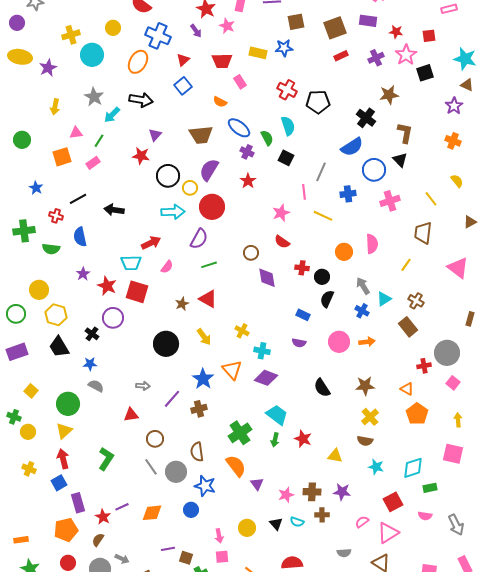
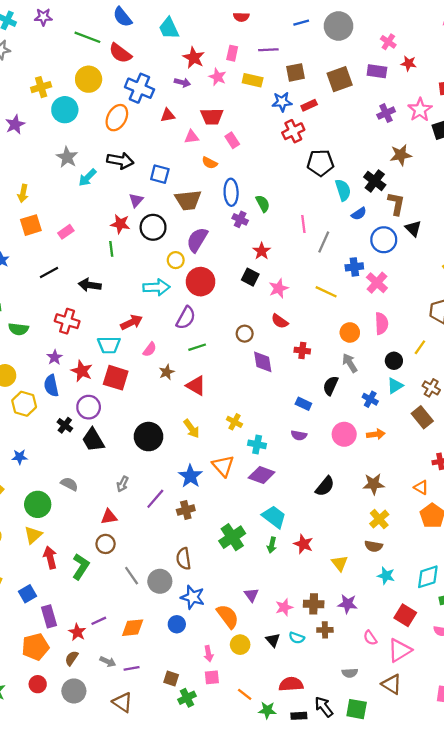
yellow circle: (113, 28) -> (89, 79), size x1.5
purple arrow: (196, 31) -> (182, 83), turned -40
red star: (396, 32) -> (409, 63), moved
yellow rectangle: (258, 53) -> (253, 80), moved
red rectangle: (341, 56) -> (309, 105), moved
red triangle: (183, 60) -> (168, 115), turned 32
blue square: (183, 86) -> (160, 174), moved, turned -36
red cross: (287, 90) -> (293, 131), moved, turned 36
yellow arrow: (55, 107) -> (23, 193), moved
cyan semicircle: (288, 126) -> (343, 190), moved
blue ellipse: (239, 128) -> (231, 192), turned 50
pink triangle: (76, 133) -> (191, 137), moved
brown L-shape: (405, 133) -> (396, 204), moved
green line: (99, 141) -> (111, 249), moved, turned -40
blue semicircle: (352, 147) -> (359, 214), size x0.6
black square: (286, 158) -> (250, 277), moved
black circle: (168, 176) -> (153, 227), moved
red star: (248, 181) -> (262, 251), moved
pink line: (304, 192) -> (303, 224), moved
pink cross: (390, 201) -> (377, 283), moved, turned -30
red cross: (56, 216) -> (67, 321), moved, size x1.5
blue semicircle: (80, 237) -> (51, 386), moved
black circle: (322, 277) -> (394, 361), moved
gray arrow: (363, 286) -> (350, 363), moved
brown star: (182, 304) -> (167, 372), moved
black trapezoid: (59, 347) -> (93, 440), moved
blue star: (90, 364) -> (20, 457), moved
gray arrow: (143, 386) -> (123, 484), turned 112
black semicircle: (322, 388) -> (325, 486), turned -108
brown circle: (155, 439) -> (106, 544), moved
yellow triangle: (335, 456) -> (340, 563), turned 42
red arrow: (63, 459) -> (50, 558), moved
orange semicircle: (236, 466) -> (228, 616), moved
red square: (393, 502) -> (405, 615), turned -30
pink semicircle: (362, 522) -> (370, 638), turned -88
purple line: (168, 549) -> (132, 668), moved
gray arrow: (122, 559) -> (108, 662), moved

